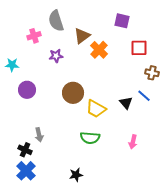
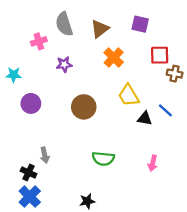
brown triangle: (82, 36) -> (100, 29), moved
brown cross: (152, 73) -> (175, 74), moved
black triangle: (126, 103) -> (145, 118), turned -40
yellow trapezoid: (96, 109) -> (129, 95), moved, turned 30

